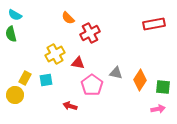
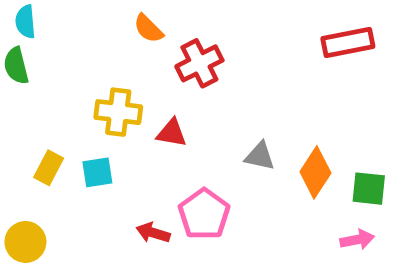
cyan semicircle: (15, 15) -> (25, 22), turned 56
yellow cross: (55, 54) -> (118, 112), turned 36
pink pentagon: (92, 85) -> (204, 214), moved
yellow circle: (15, 95) -> (25, 242), moved

